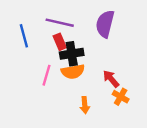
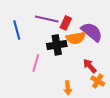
purple semicircle: (105, 24) -> (92, 32), moved, turned 115
red rectangle: (60, 42) -> (66, 23), moved, turned 48
orange semicircle: (73, 72) -> (76, 38), moved

